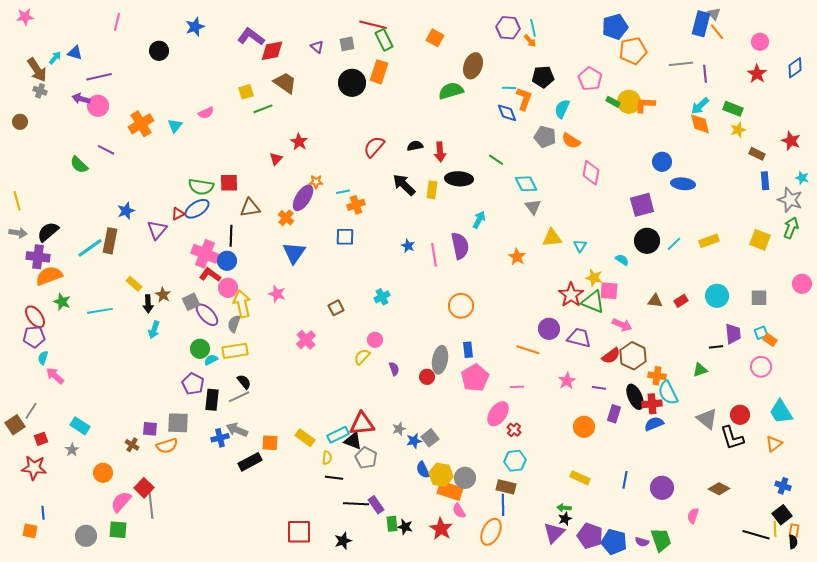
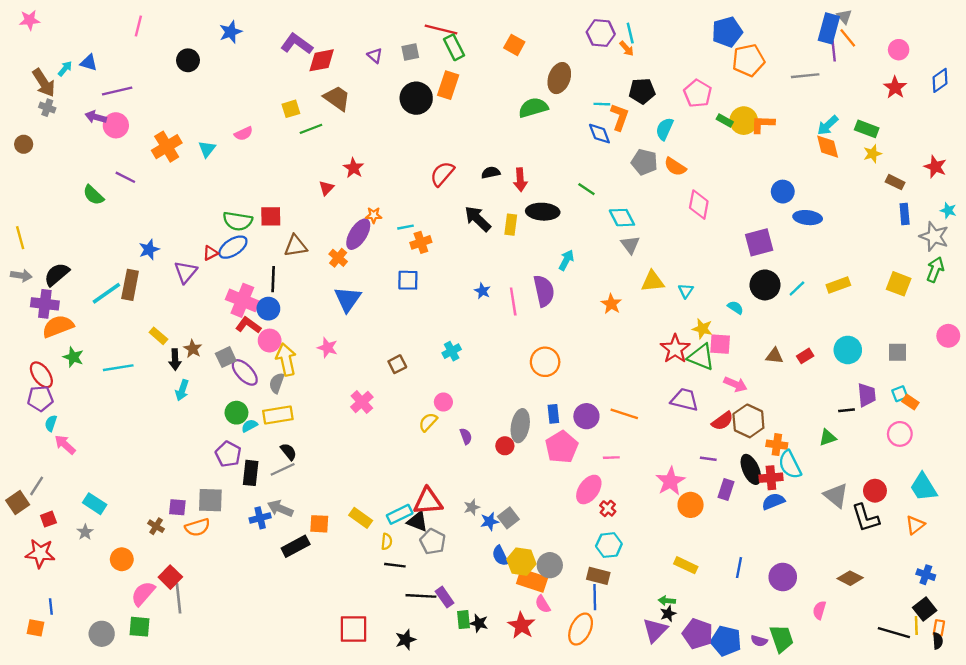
purple line: (705, 74) -> (834, 51), moved
purple circle: (549, 329) -> (586, 416), moved
pink star: (567, 381) -> (670, 481), moved, size x1.4

